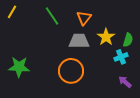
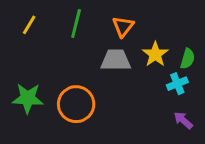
yellow line: (12, 12) -> (29, 25), moved
green line: (52, 16) -> (76, 23), turned 48
orange circle: (71, 71) -> (76, 104), moved

